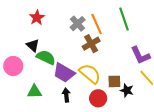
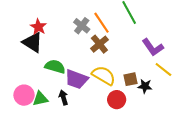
black triangle: (33, 45) -> (33, 42), moved, size x1.5
pink circle: (13, 66) -> (24, 95), moved
green triangle: (34, 92) -> (40, 99), moved
black arrow: (66, 95) -> (63, 97), moved

